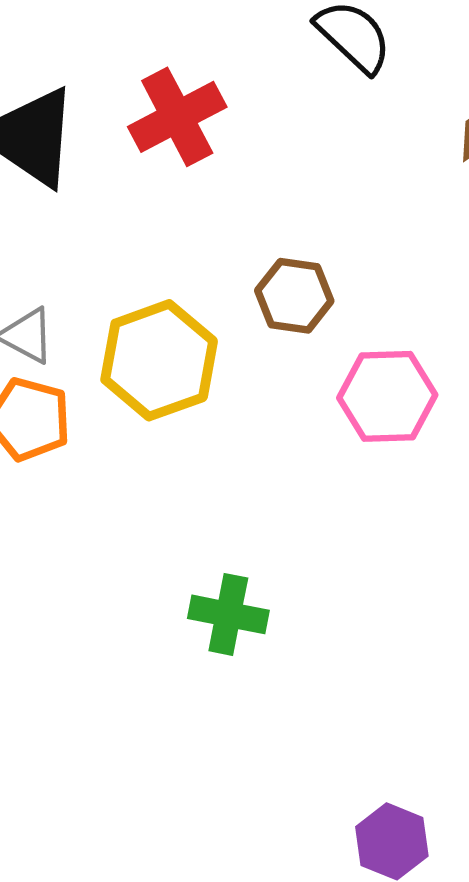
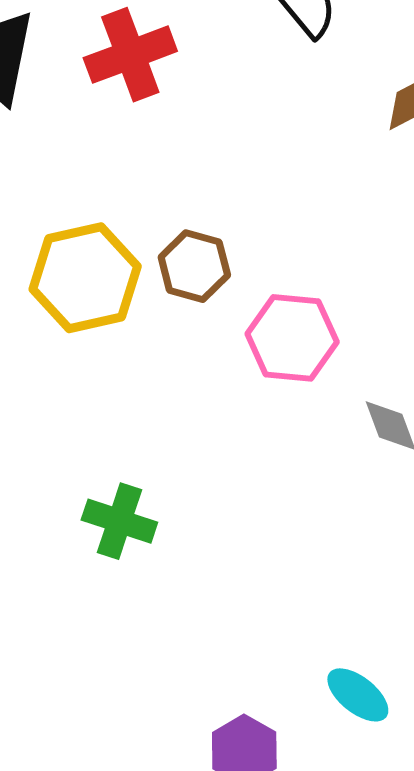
brown hexagon: (294, 296) -> (194, 266), moved

